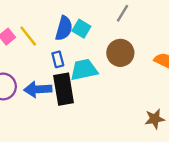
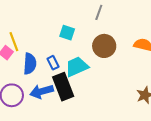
blue semicircle: (64, 28) -> (30, 64), moved
yellow line: (28, 36) -> (14, 42), moved, turned 30

